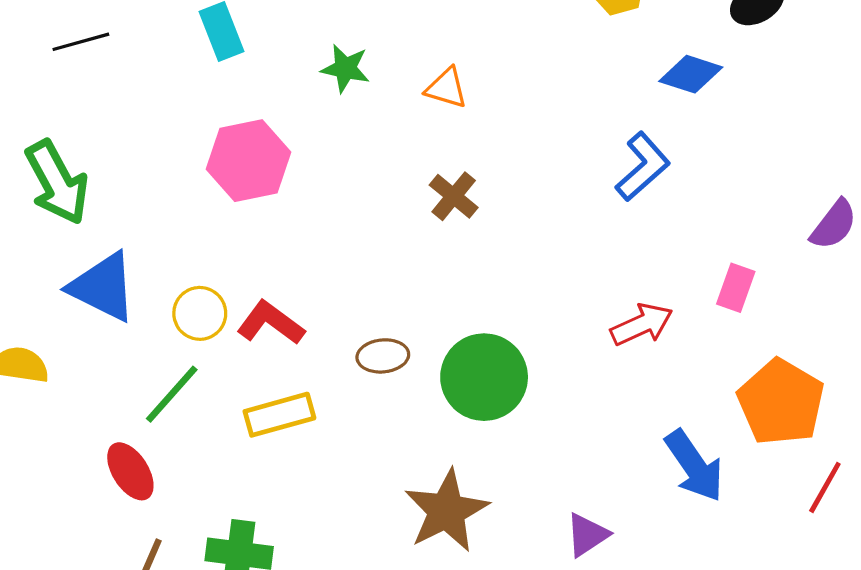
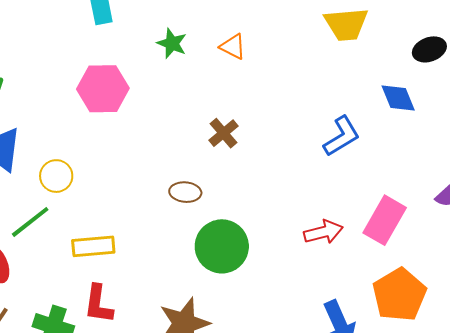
blue diamond: (691, 74) -> (398, 98), moved, turned 39
orange triangle: (446, 88) -> (233, 47), moved
pink rectangle: (736, 288) -> (385, 220), size x1.6
red L-shape: (271, 323) -> (98, 304), moved, turned -129
brown ellipse: (383, 356) -> (185, 192), moved

